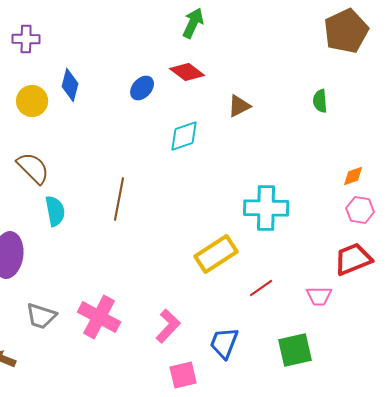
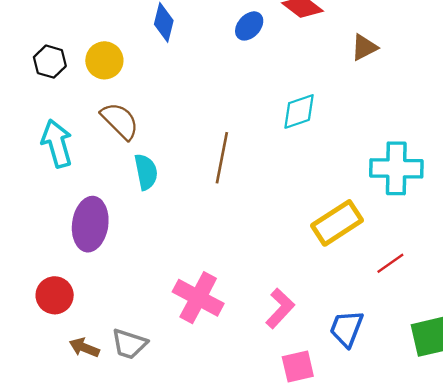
yellow circle: (32, 101) -> (104, 60), moved
cyan diamond: (184, 136) -> (299, 111), moved
gray trapezoid: (41, 316) -> (129, 344), moved

